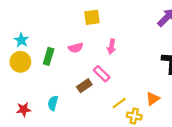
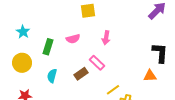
yellow circle: (20, 62) -> (22, 63), moved
orange triangle: (153, 99) -> (150, 76), moved, turned 32
cyan semicircle: (53, 103) -> (52, 76), moved

